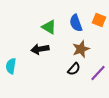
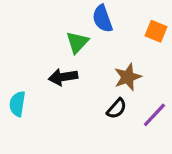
blue semicircle: (76, 23) -> (102, 19), moved
green triangle: (49, 27) -> (77, 42), turned 42

